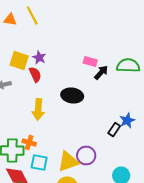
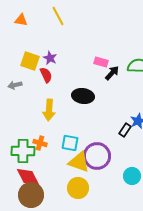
yellow line: (32, 16) -> (58, 16), moved
purple circle: (86, 156) -> (97, 156), size x1.4
cyan square: (39, 162) -> (70, 143), moved
yellow triangle: (68, 162) -> (79, 162), turned 40

